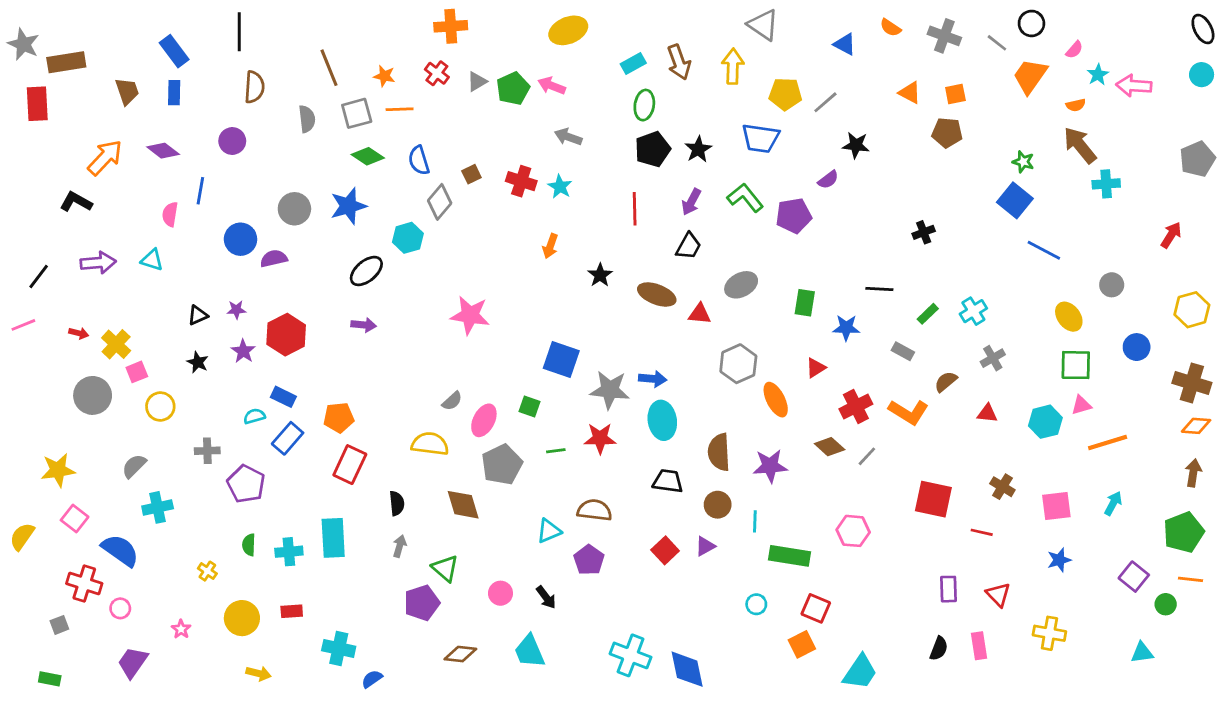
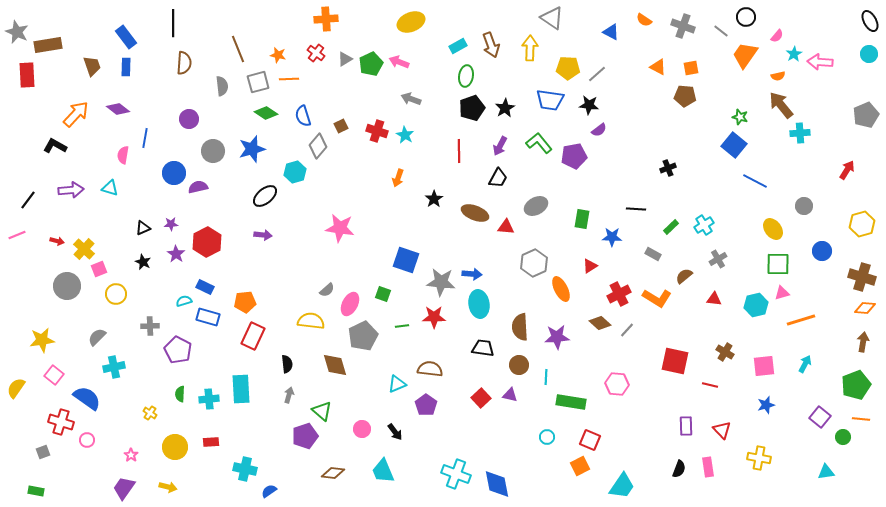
purple circle: (232, 141) -> (189, 119), moved
black star: (856, 145) -> (589, 105), moved
blue rectangle: (288, 438) -> (208, 317), turned 65
purple triangle: (705, 546) -> (510, 395), turned 42
purple trapezoid: (133, 662) -> (124, 488), moved
yellow arrow: (259, 673) -> (168, 487), moved

